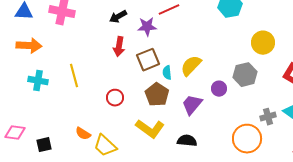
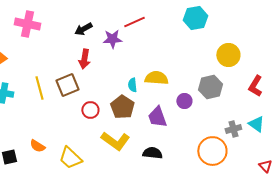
brown square: (148, 60) -> (67, 85), moved
yellow semicircle: (191, 66) -> (156, 78), turned 50
red circle: (115, 98) -> (90, 110), moved
purple trapezoid: (192, 105) -> (157, 117), turned -60
orange semicircle: (83, 134) -> (37, 146), moved

